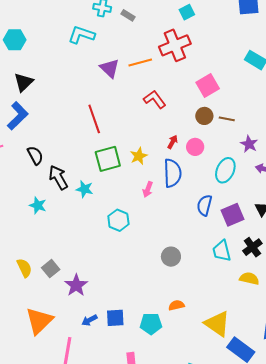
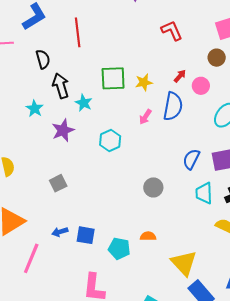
red line: (94, 119) -> (78, 32), moved
blue semicircle: (204, 205) -> (191, 159), moved
gray square: (51, 269) -> (58, 183), moved
purple star: (76, 285) -> (63, 130), moved

